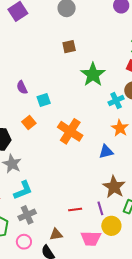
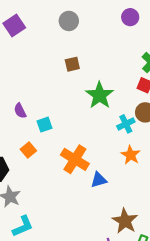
blue triangle: (106, 152) -> (99, 180), moved

